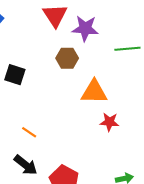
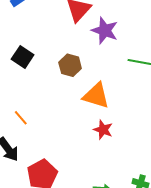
brown hexagon: (67, 58) -> (70, 65), moved

